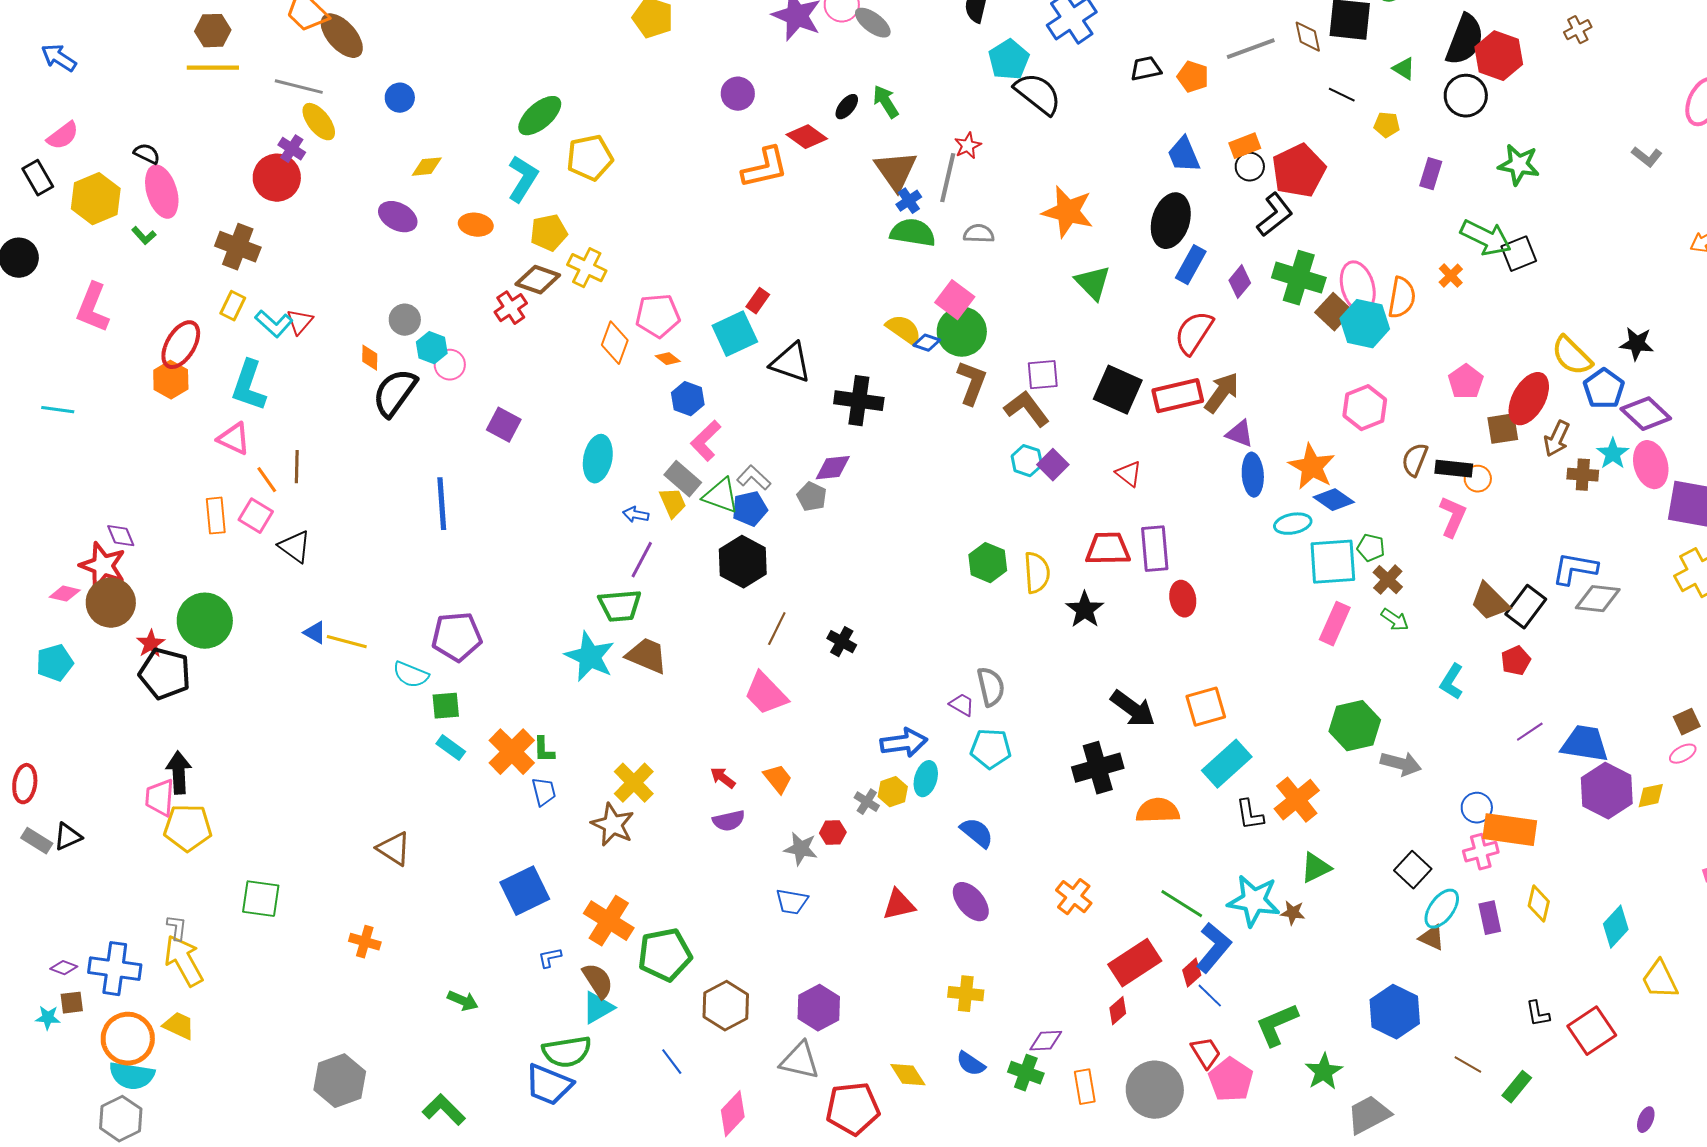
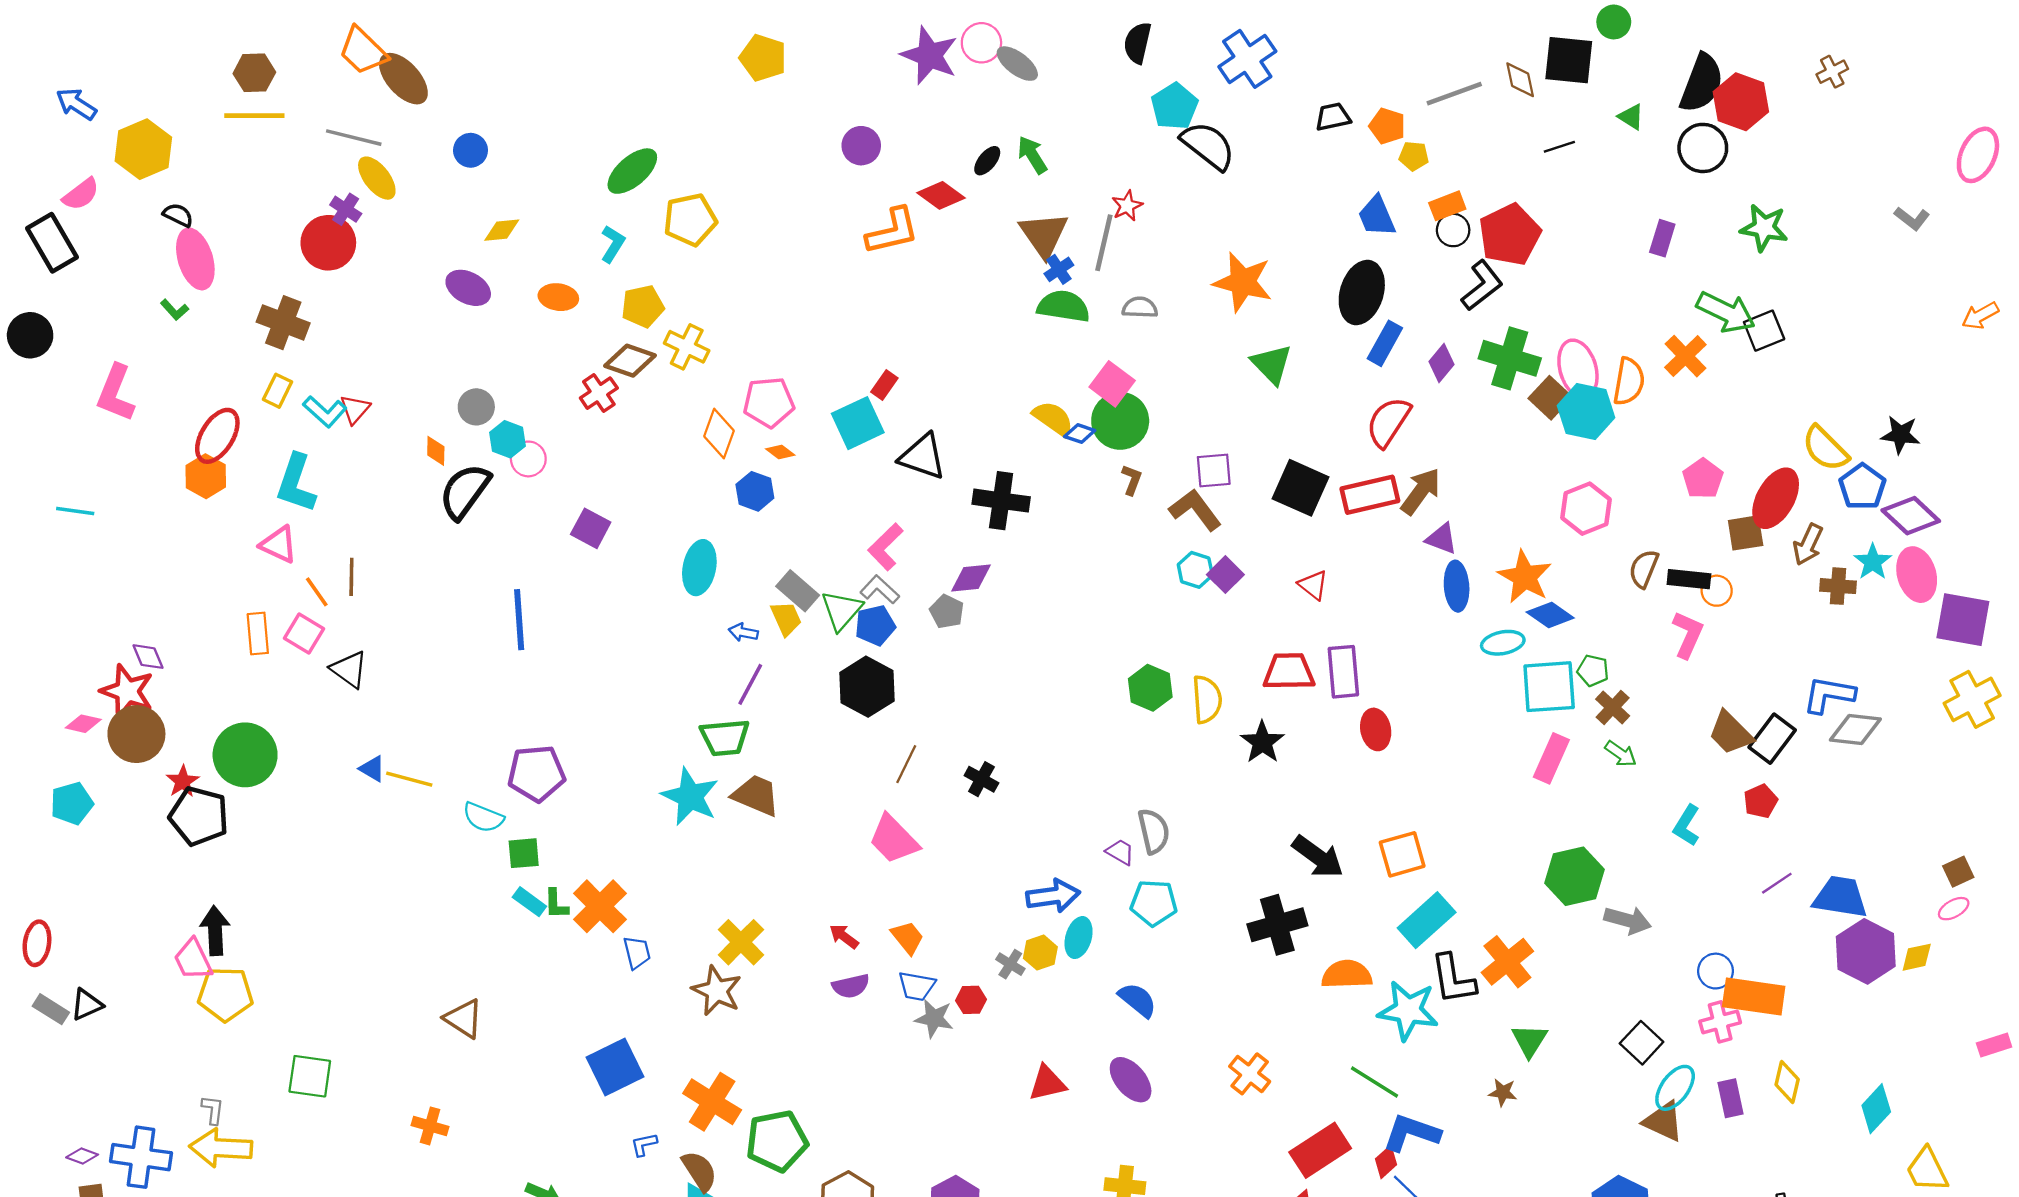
black line: (1342, 95) -> (1559, 147), turned -44
yellow pentagon: (1387, 125) -> (1414, 156), moved
black rectangle: (38, 178) -> (52, 243), size x1.4
cyan L-shape: (523, 179) -> (613, 244), size x0.7
yellow hexagon: (96, 199) -> (143, 149), moved
orange cross: (1451, 276) -> (1685, 356), size x1.5
brown L-shape: (972, 383) -> (1132, 480), size x0.6
blue hexagon: (688, 399) -> (755, 491), moved
pink L-shape: (706, 441) -> (885, 547), moved
green triangle: (721, 496) -> (842, 610), turned 51
green L-shape: (544, 750) -> (556, 904), moved
pink trapezoid: (160, 798) -> (193, 959), turned -30
black L-shape: (1250, 815) -> (1453, 979), size x1.4
green triangle: (1316, 868) -> (1529, 1040), turned -32
cyan star: (1254, 901) -> (1408, 1010), moved
blue trapezoid: (792, 902) -> (917, 986), moved
brown triangle: (1432, 938) -> (1663, 1121), size x1.4
blue L-shape: (1214, 948) -> (1411, 1133), turned -111
yellow arrow: (184, 961) -> (221, 1148), turned -58

